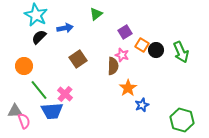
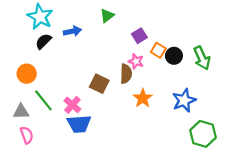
brown square: (78, 59) -> (99, 84), moved, turned -30
blue star: (142, 105) -> (184, 100), moved, size x1.5
gray triangle: (15, 111) -> (21, 112), moved
blue trapezoid: (52, 111) -> (79, 124), moved

